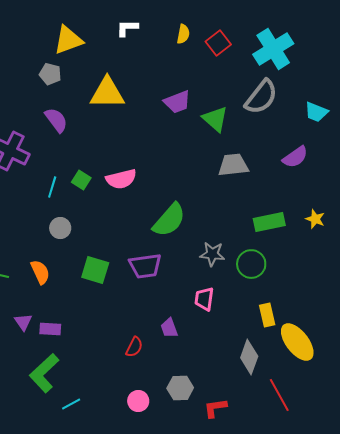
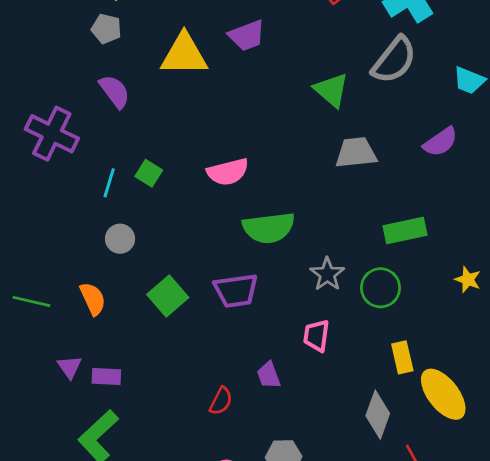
purple trapezoid: (177, 102) -> (247, 36), moved
pink semicircle: (121, 179) -> (228, 172), moved
yellow star: (315, 219) -> (468, 280), moved
green semicircle: (169, 220) -> (269, 228), turned 42
gray star: (212, 254) -> (327, 274), turned 30
green square: (95, 270) -> (168, 296), turned 32

